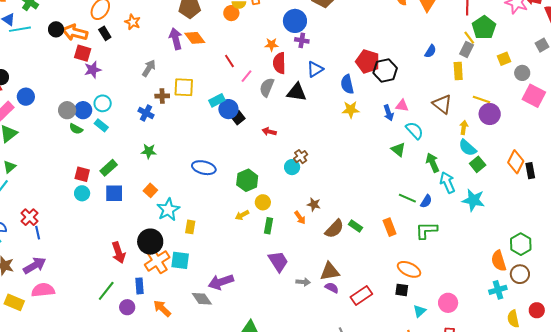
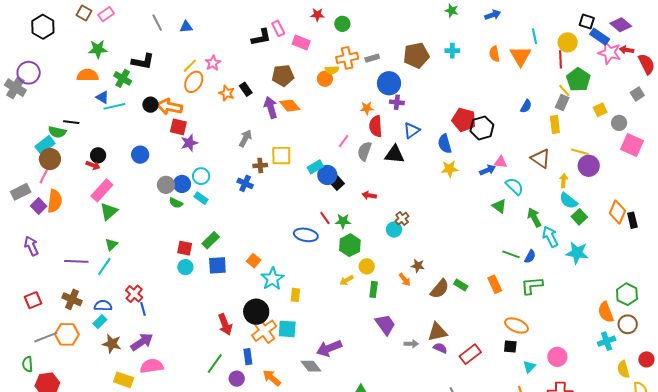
black rectangle: (105, 33) -> (246, 89), moved
red line: (229, 61) -> (325, 218), moved
blue circle: (26, 97) -> (140, 155), moved
blue arrow: (389, 113) -> (488, 170), turned -91
green star: (149, 151) -> (343, 221), moved

